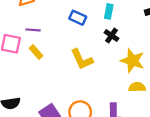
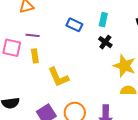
yellow rectangle: (36, 52) -> (35, 56), turned 32
yellow L-shape: (82, 59) -> (58, 77), moved

